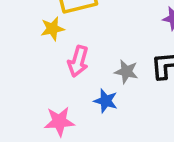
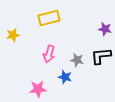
yellow star: (52, 29) -> (13, 35), moved

